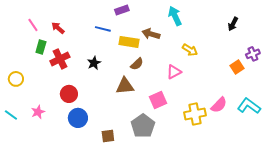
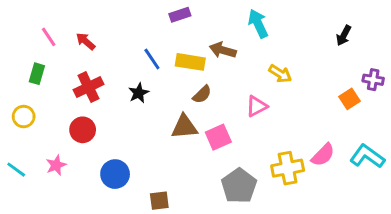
blue line: (103, 29) -> (152, 59), moved, turned 42
green rectangle: (41, 47) -> (37, 74), moved
purple cross: (253, 54) -> (373, 80), turned 32
red circle: (69, 94) -> (83, 130), moved
pink square: (158, 100) -> (218, 137), moved
gray pentagon: (143, 126) -> (239, 186), moved

